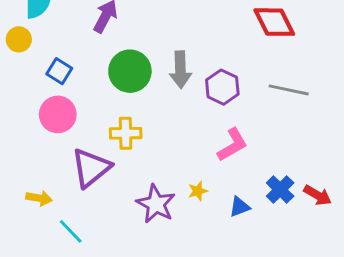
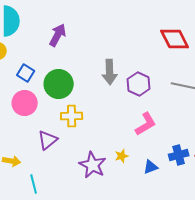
green circle: (130, 71) -> (59, 84), moved
purple triangle: (91, 168) -> (48, 140), size x0.7
blue cross: (280, 190) -> (179, 155), turned 30
cyan line: (71, 231) -> (34, 184), turned 30

